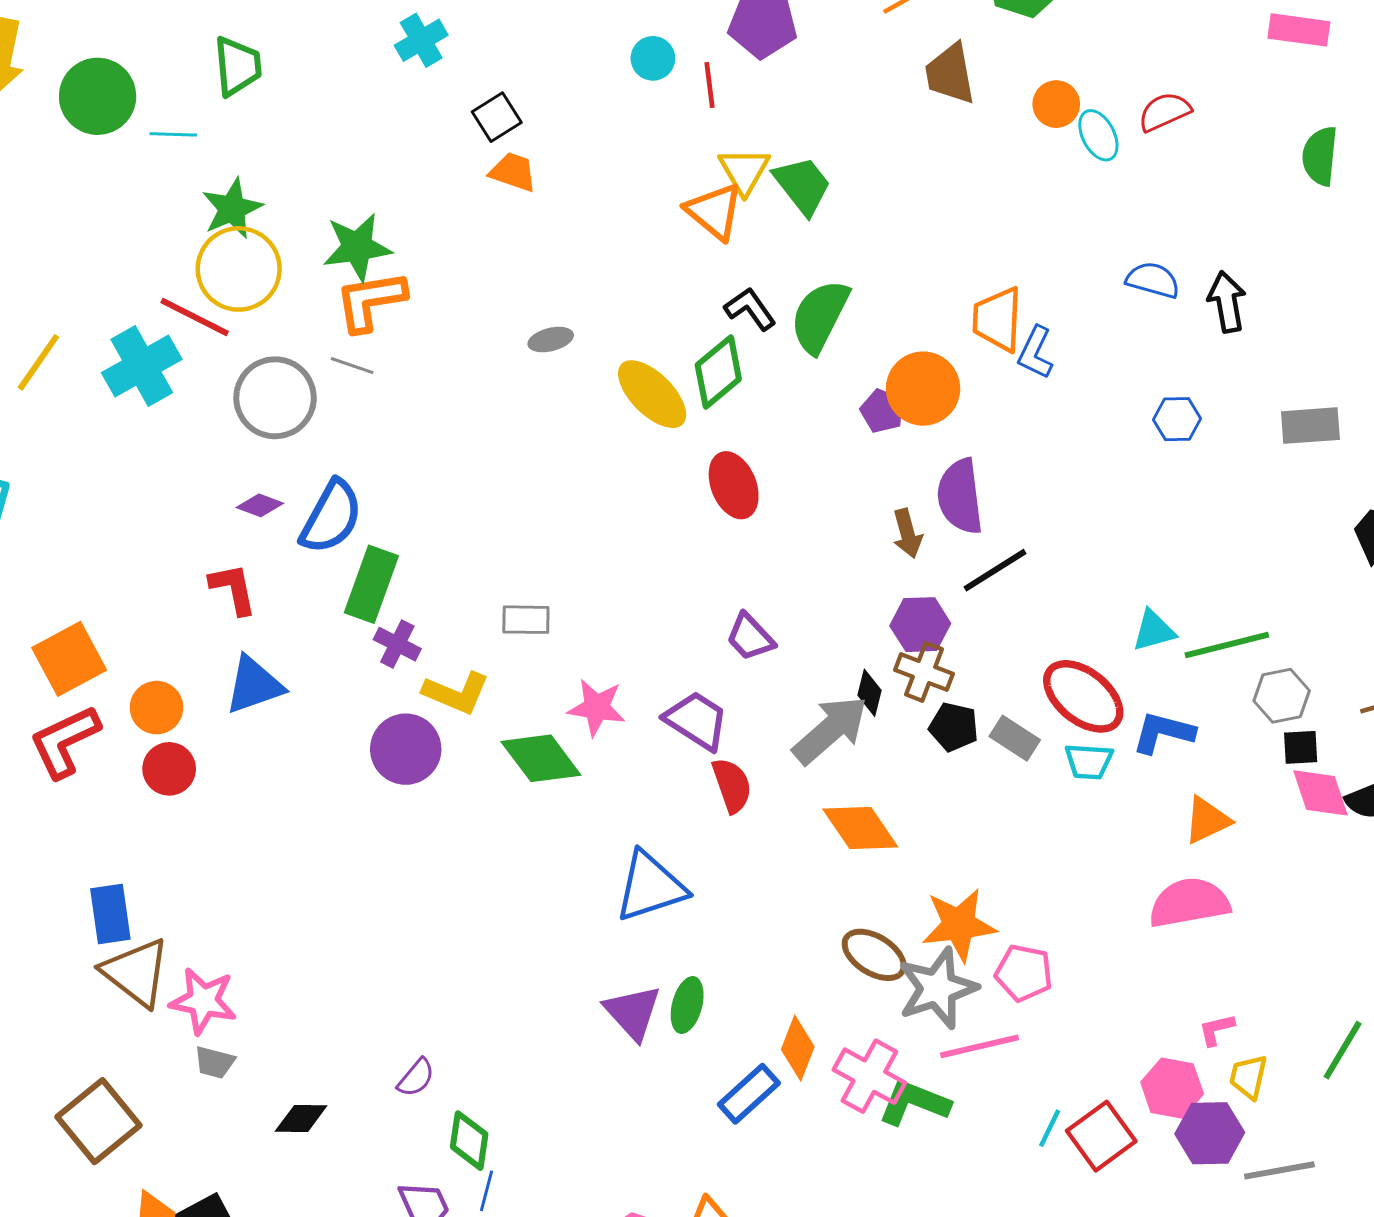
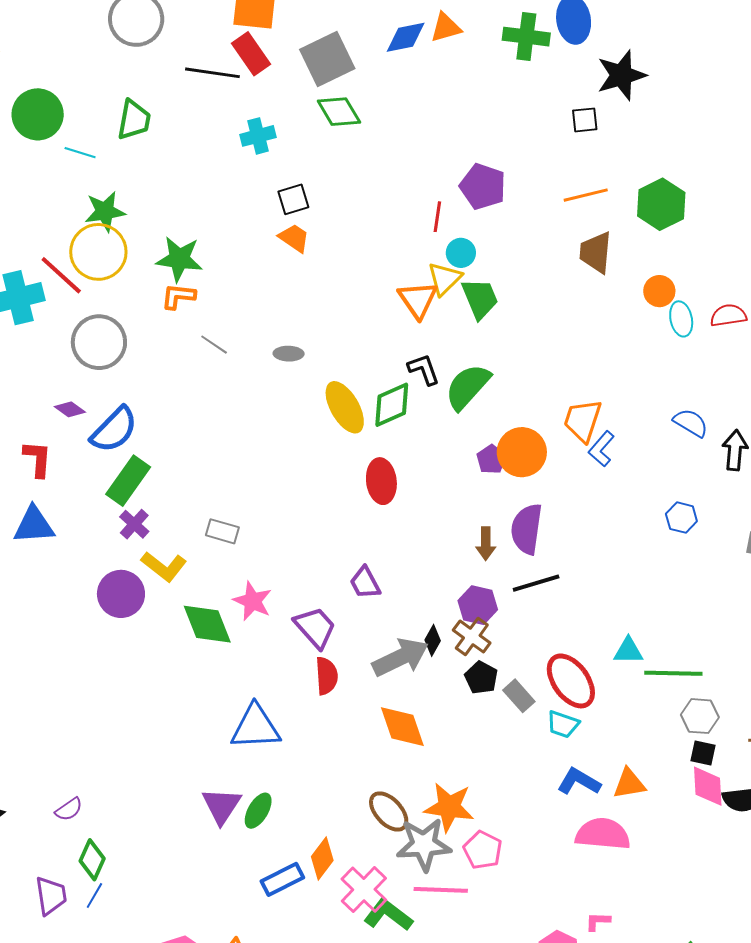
cyan circle: (653, 58) -> (461, 253), moved
orange L-shape: (370, 301) -> (178, 296), size x0.7
gray line: (352, 366) -> (214, 345), moved
blue L-shape: (1163, 732) -> (579, 782), moved

